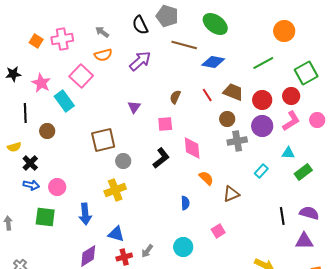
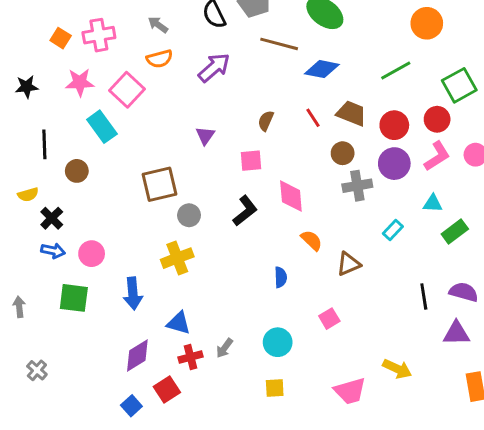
pink star: (41, 83) -> (80, 82), moved, turned -30

